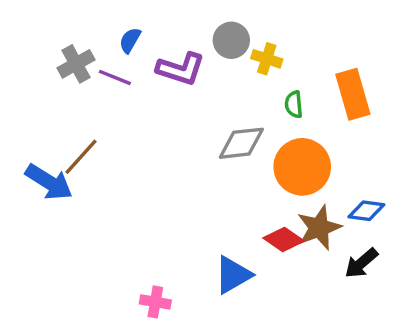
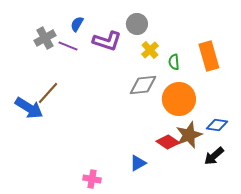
yellow cross: (267, 59) -> (150, 50), moved, turned 30
blue triangle: (233, 275) -> (138, 163), size x0.7

